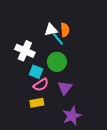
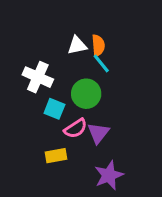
cyan line: (58, 39) -> (101, 63), moved
pink semicircle: (41, 85) -> (76, 128), moved

